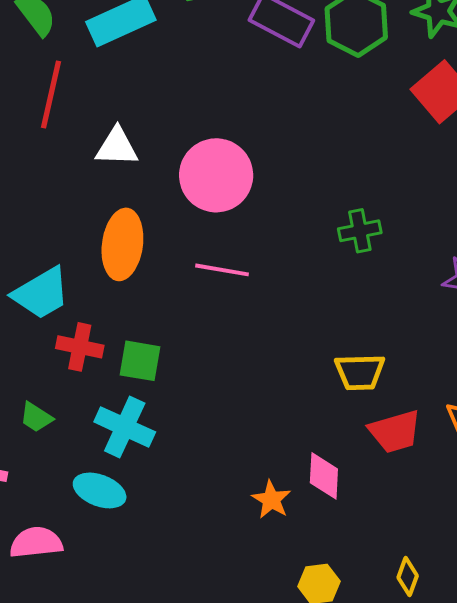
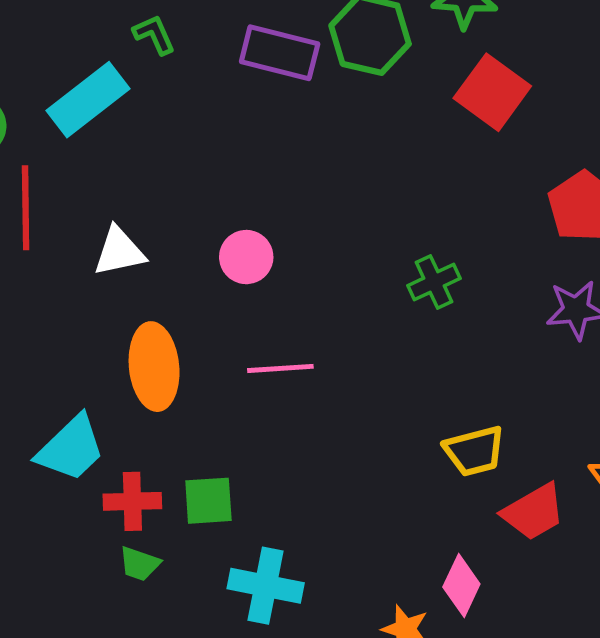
pink circle: (216, 175) -> (246, 257), size x0.6
green trapezoid: (36, 417) -> (139, 564), moved
cyan cross: (125, 427) -> (266, 586), moved
pink diamond: (324, 476) -> (461, 586), turned 36

